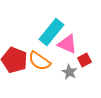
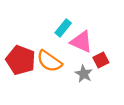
cyan rectangle: (51, 32) -> (63, 28), size x0.6

